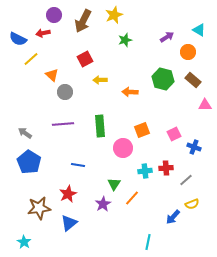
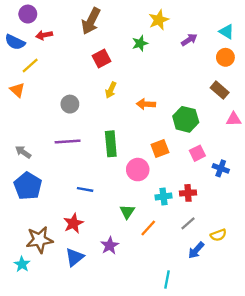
purple circle: (54, 15) -> (28, 14), moved
yellow star: (114, 15) -> (159, 20), moved
orange circle: (188, 52) -> (225, 57), moved
red square: (85, 59) -> (101, 58), moved
orange triangle: (52, 75) -> (17, 90), moved
green hexagon: (163, 79) -> (186, 119), moved
yellow arrow: (100, 80) -> (111, 90), turned -64
gray line: (186, 180) -> (188, 223), moved
purple star: (103, 204) -> (110, 246), moved
cyan star: (24, 242) -> (22, 264), moved

